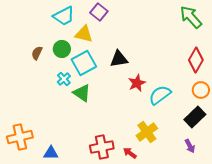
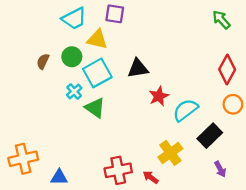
purple square: (99, 12) -> (115, 14), turned -30
green arrow: (191, 17) -> (221, 20), size x0.7
black rectangle: (195, 117) -> (210, 136), moved

